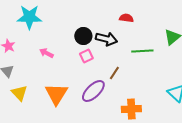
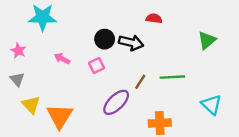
green line: (142, 51) -> (172, 77), moved
pink square: (86, 56) -> (97, 66), moved
orange triangle: (56, 94) -> (60, 116), moved

